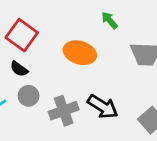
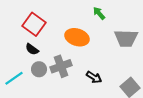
black arrow: (103, 107) -> (94, 77), size x0.7
gray cross: (64, 111) -> (61, 66), moved

